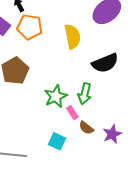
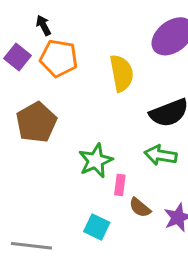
green arrow: (85, 94) -> (160, 155), moved, turned 85
pink rectangle: (72, 113) -> (120, 185), turned 40

